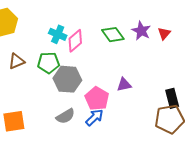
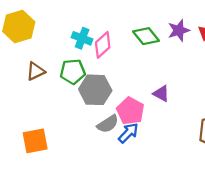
purple star: (141, 31) -> (179, 30), turned 30
purple triangle: (124, 85) -> (161, 94), turned 42
gray semicircle: (65, 116) -> (108, 124), moved

